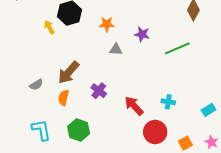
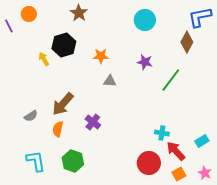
purple star: (142, 34) -> (145, 62), moved
green line: (177, 48) -> (171, 80), turned -30
red arrow: (134, 106) -> (176, 151), moved

